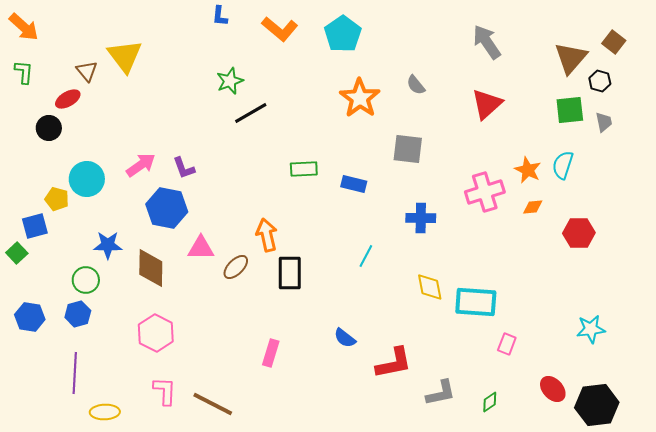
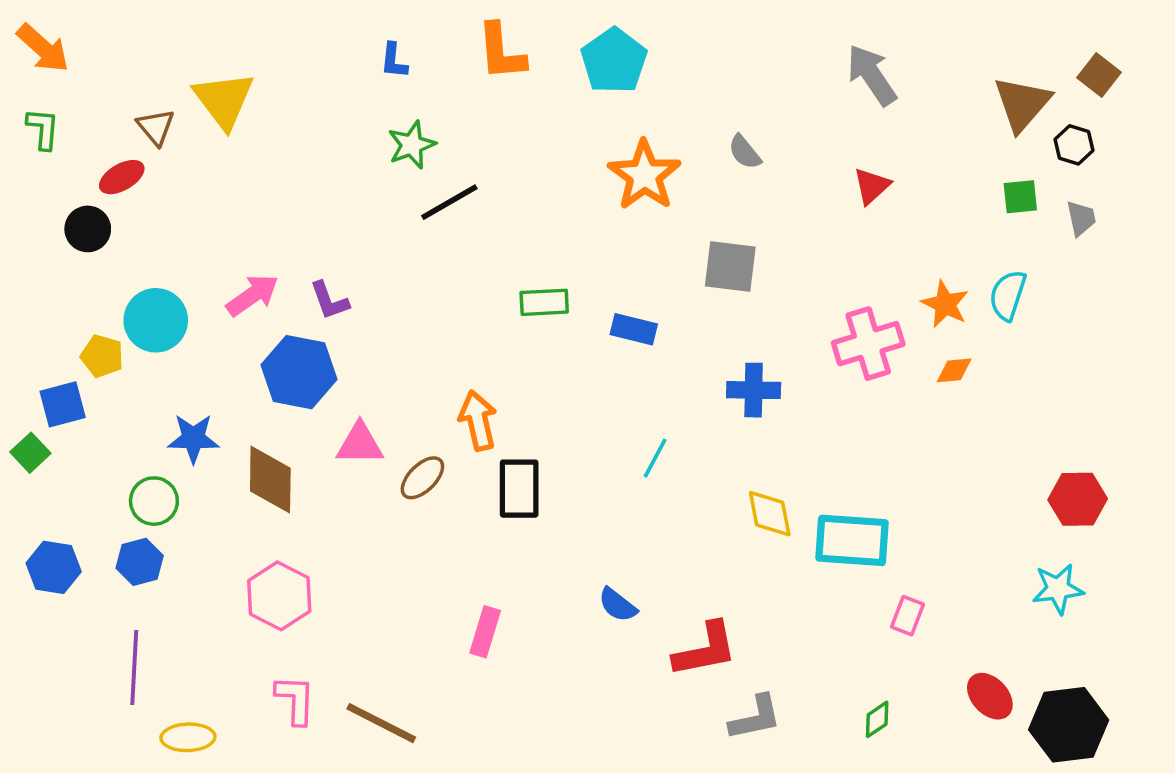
blue L-shape: (220, 16) -> (394, 61), moved
orange L-shape: (280, 29) -> (501, 52), turned 45
red triangle: (487, 104) -> (872, 186), size x0.7
green square: (570, 110) -> (1020, 197), size x0.7
red hexagon: (579, 233) -> (1078, 499), moved
gray L-shape: (441, 393) -> (755, 718), moved

